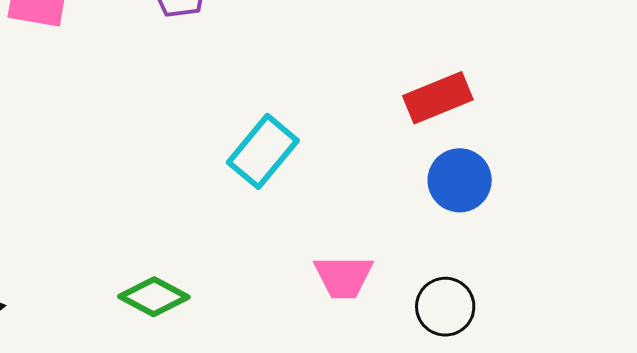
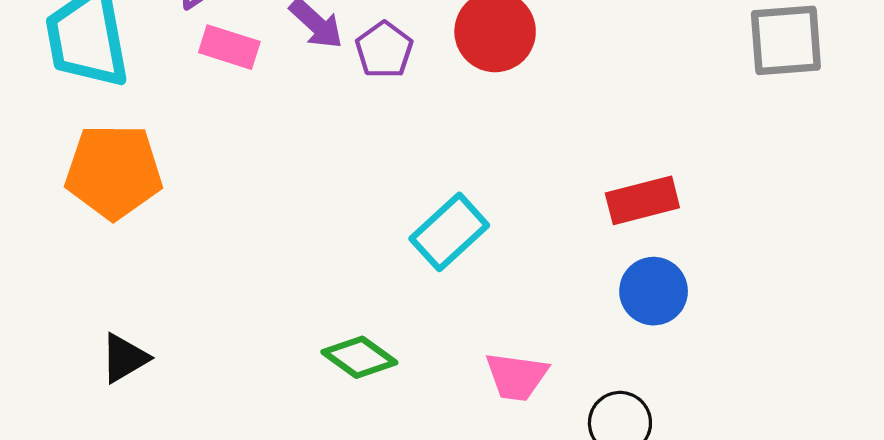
green diamond: (154, 297) -> (359, 357), moved

